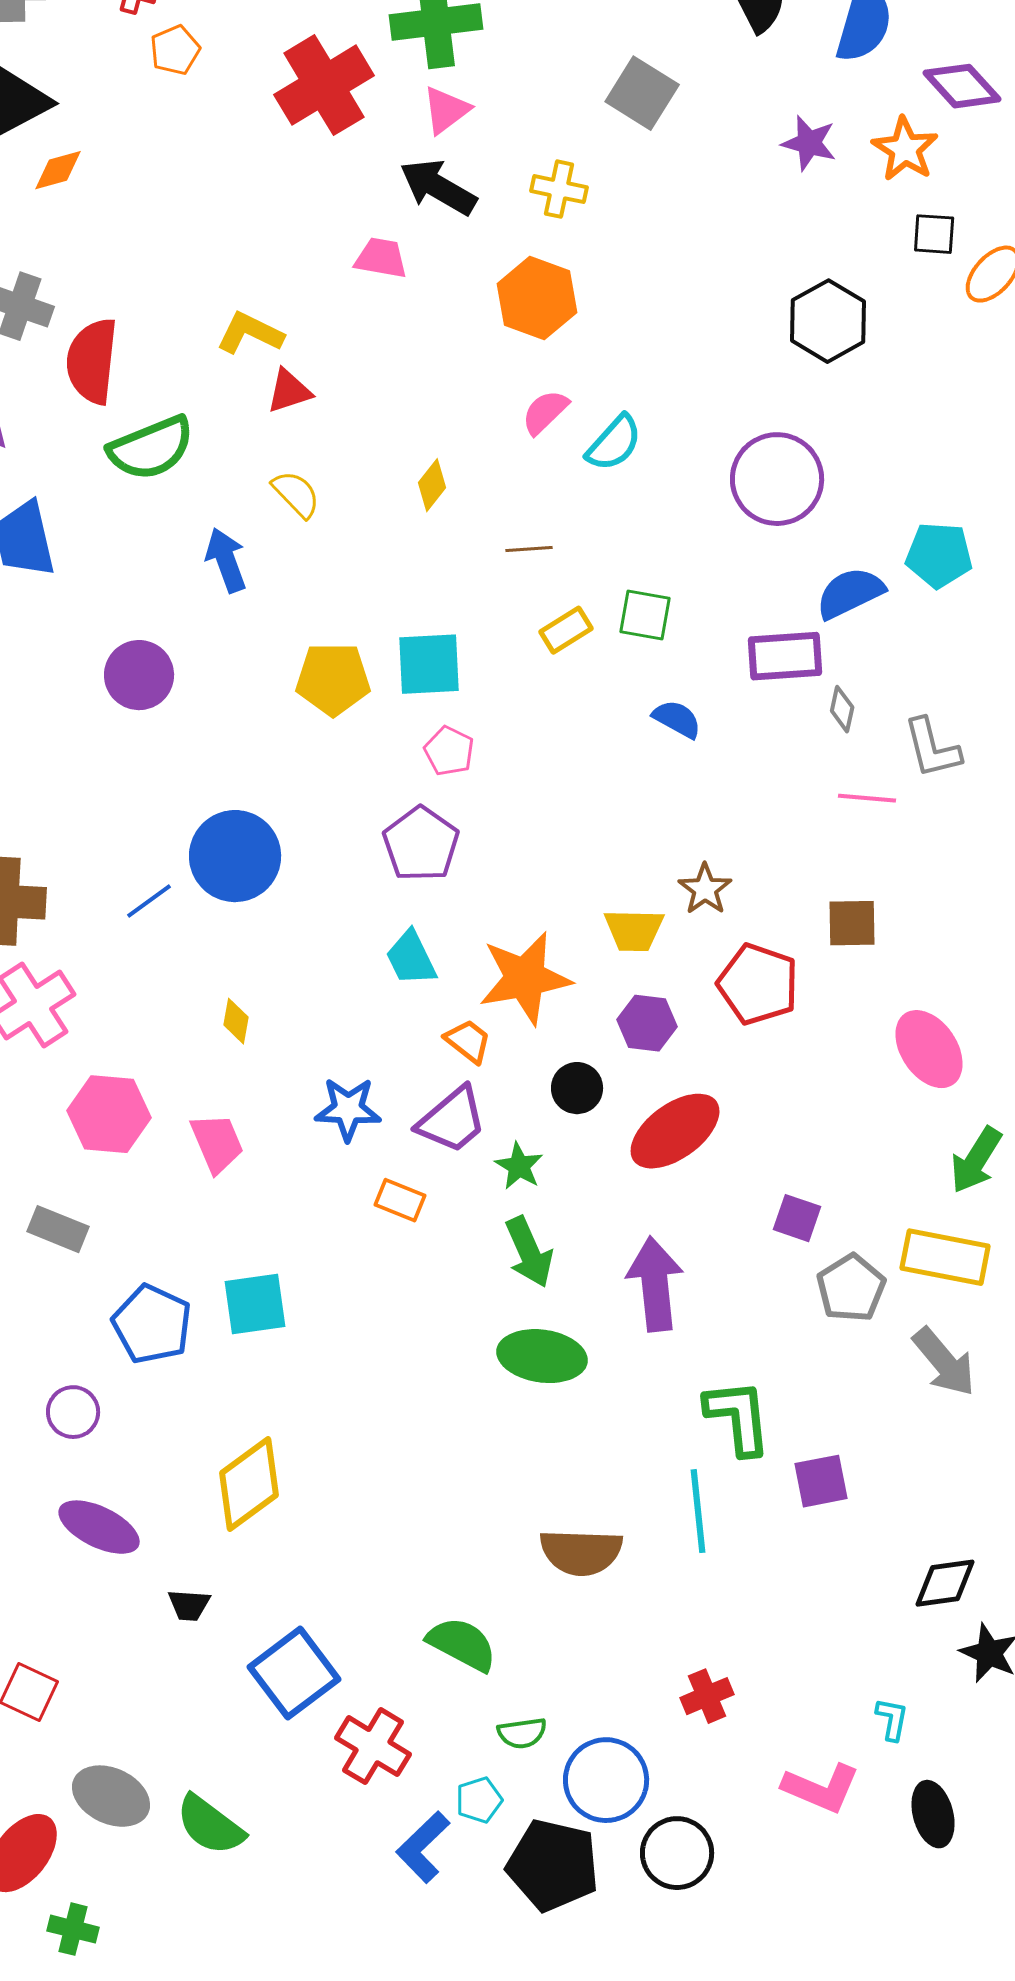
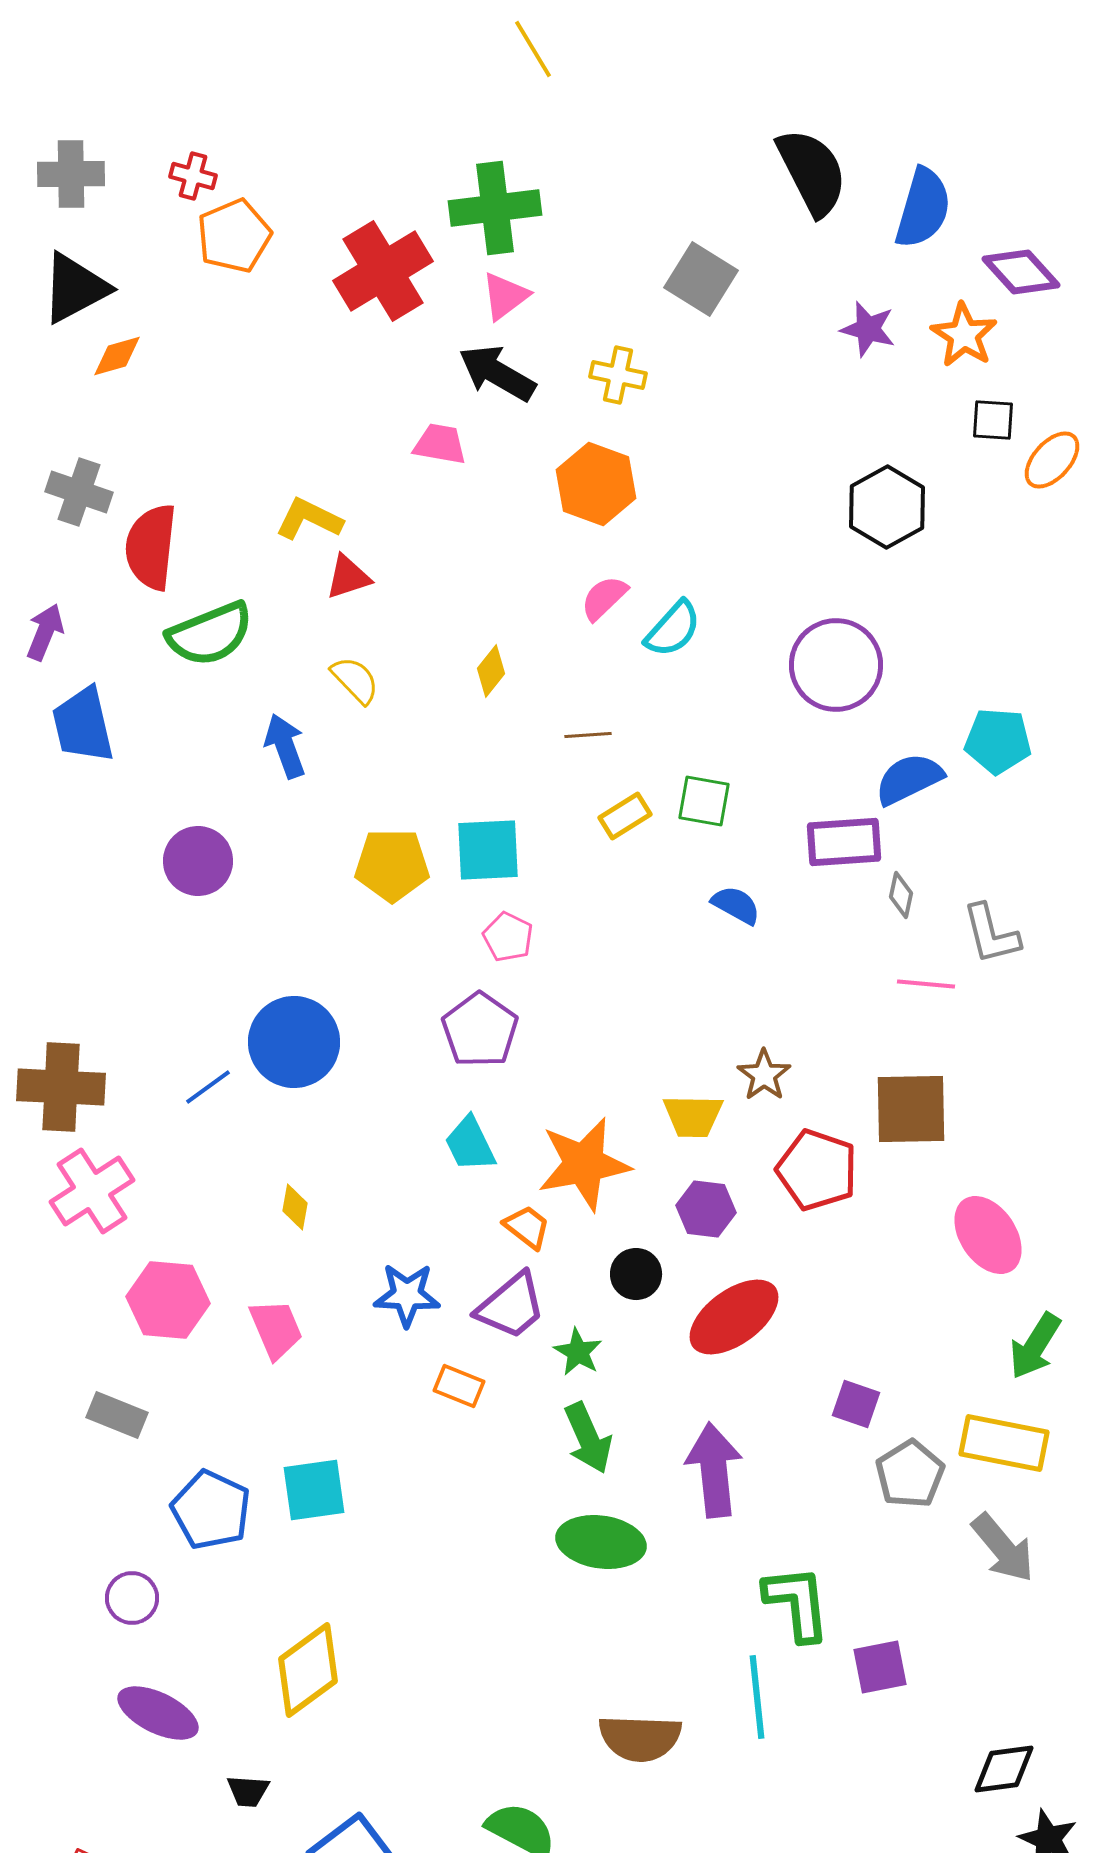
orange pentagon: (175, 50) -> (234, 236), size x1.5
brown square: (852, 923) -> (911, 1109), size x1.5

